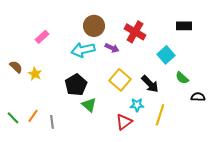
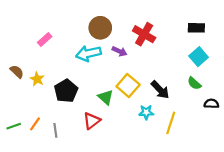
cyan square: (166, 55) -> (199, 57), moved
black pentagon: (76, 85) -> (66, 91), moved
green triangle: (89, 105) -> (106, 97), moved
green line: (13, 118) -> (14, 126), turned -64
red triangle: (124, 122) -> (92, 121), moved

